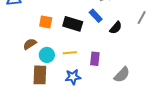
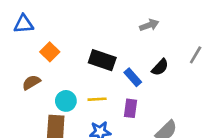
blue rectangle: (96, 16) -> (133, 77), moved
orange square: (46, 22) -> (50, 52), moved, turned 32
brown semicircle: (30, 44) -> (31, 82), moved

